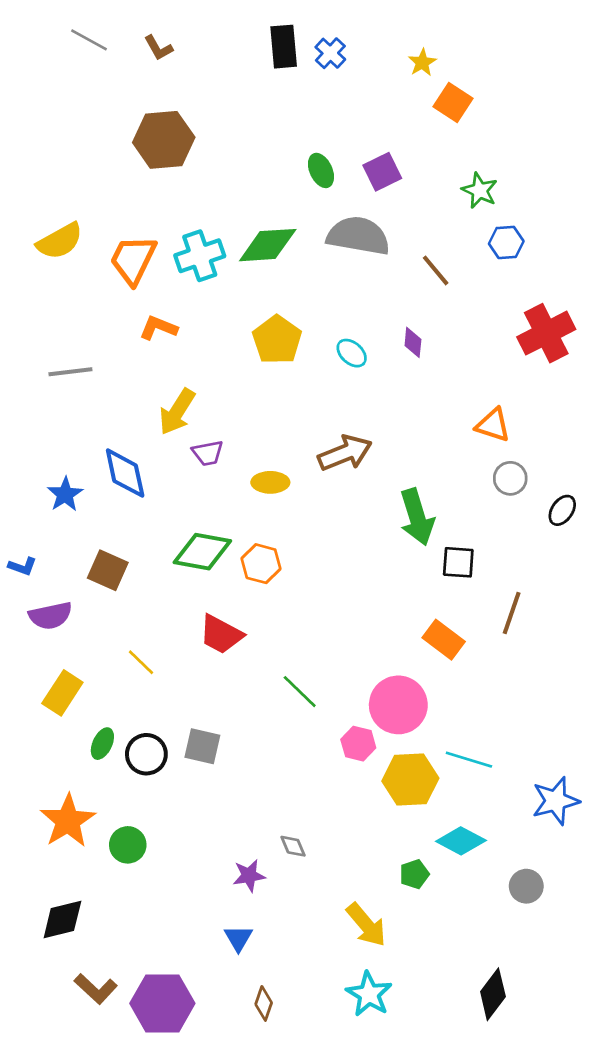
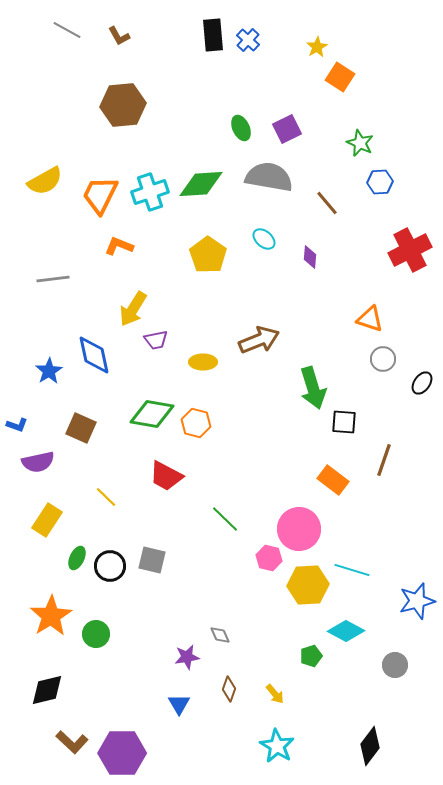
cyan ellipse: (352, 353) -> (264, 239), moved
yellow arrow: (366, 925) -> (275, 694), size x0.6
brown diamond: (264, 1003) -> (229, 689), moved

